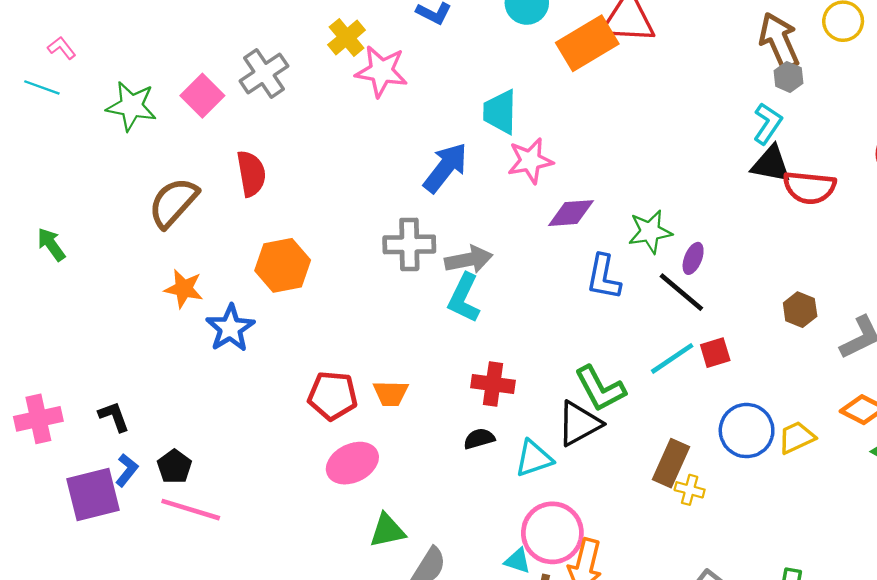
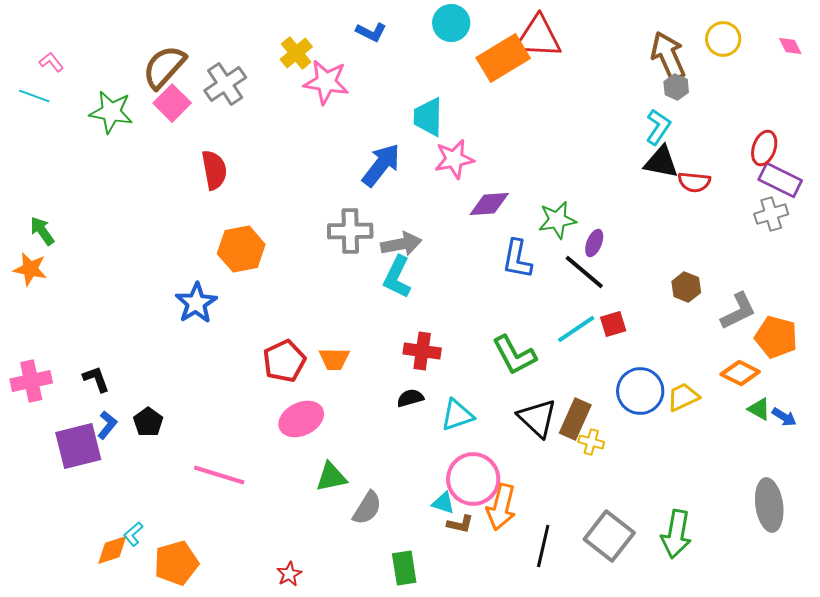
red semicircle: (809, 187) -> (694, 182), size x0.7
brown semicircle: (173, 203) -> (164, 67), moved
orange star: (184, 289) -> (30, 269), moved
red pentagon: (333, 396) -> (284, 361), turned -30
black triangle: (579, 424) -> (537, 418), moved, turned -48
pink line: (191, 510) -> (219, 475), moved

